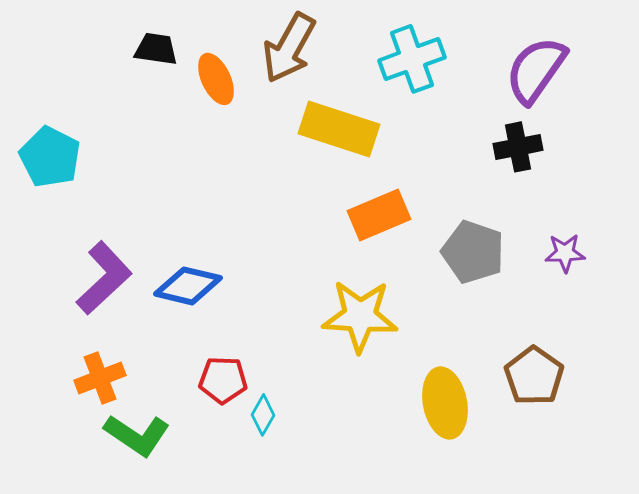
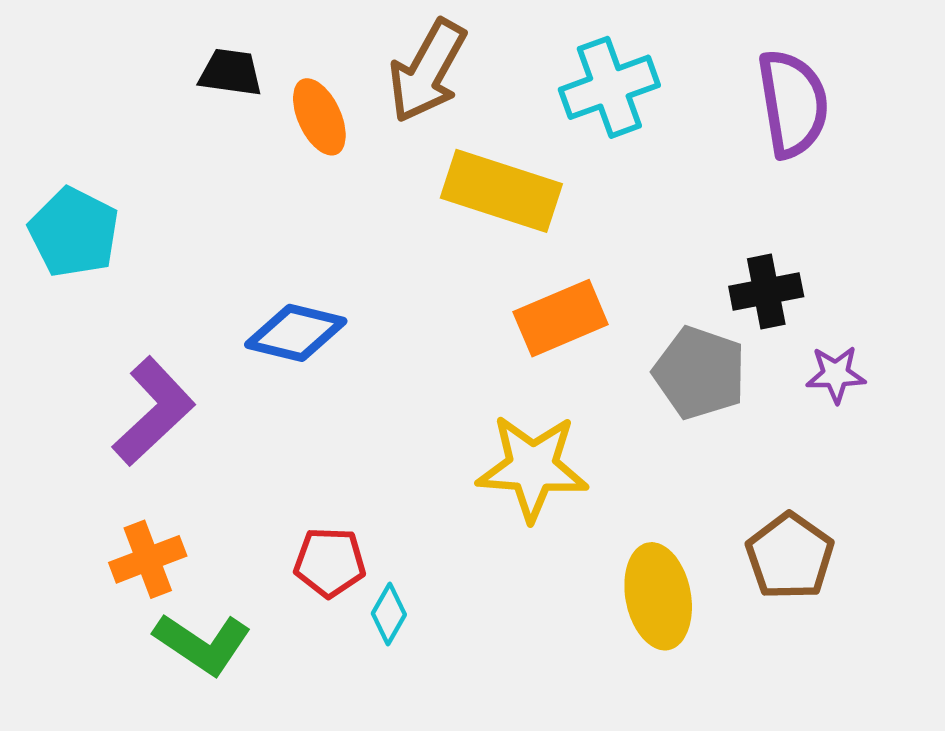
purple semicircle: (536, 70) -> (793, 104), turned 136
black cross: (518, 147) -> (766, 291), moved
blue diamond: (188, 286) -> (296, 333), moved

